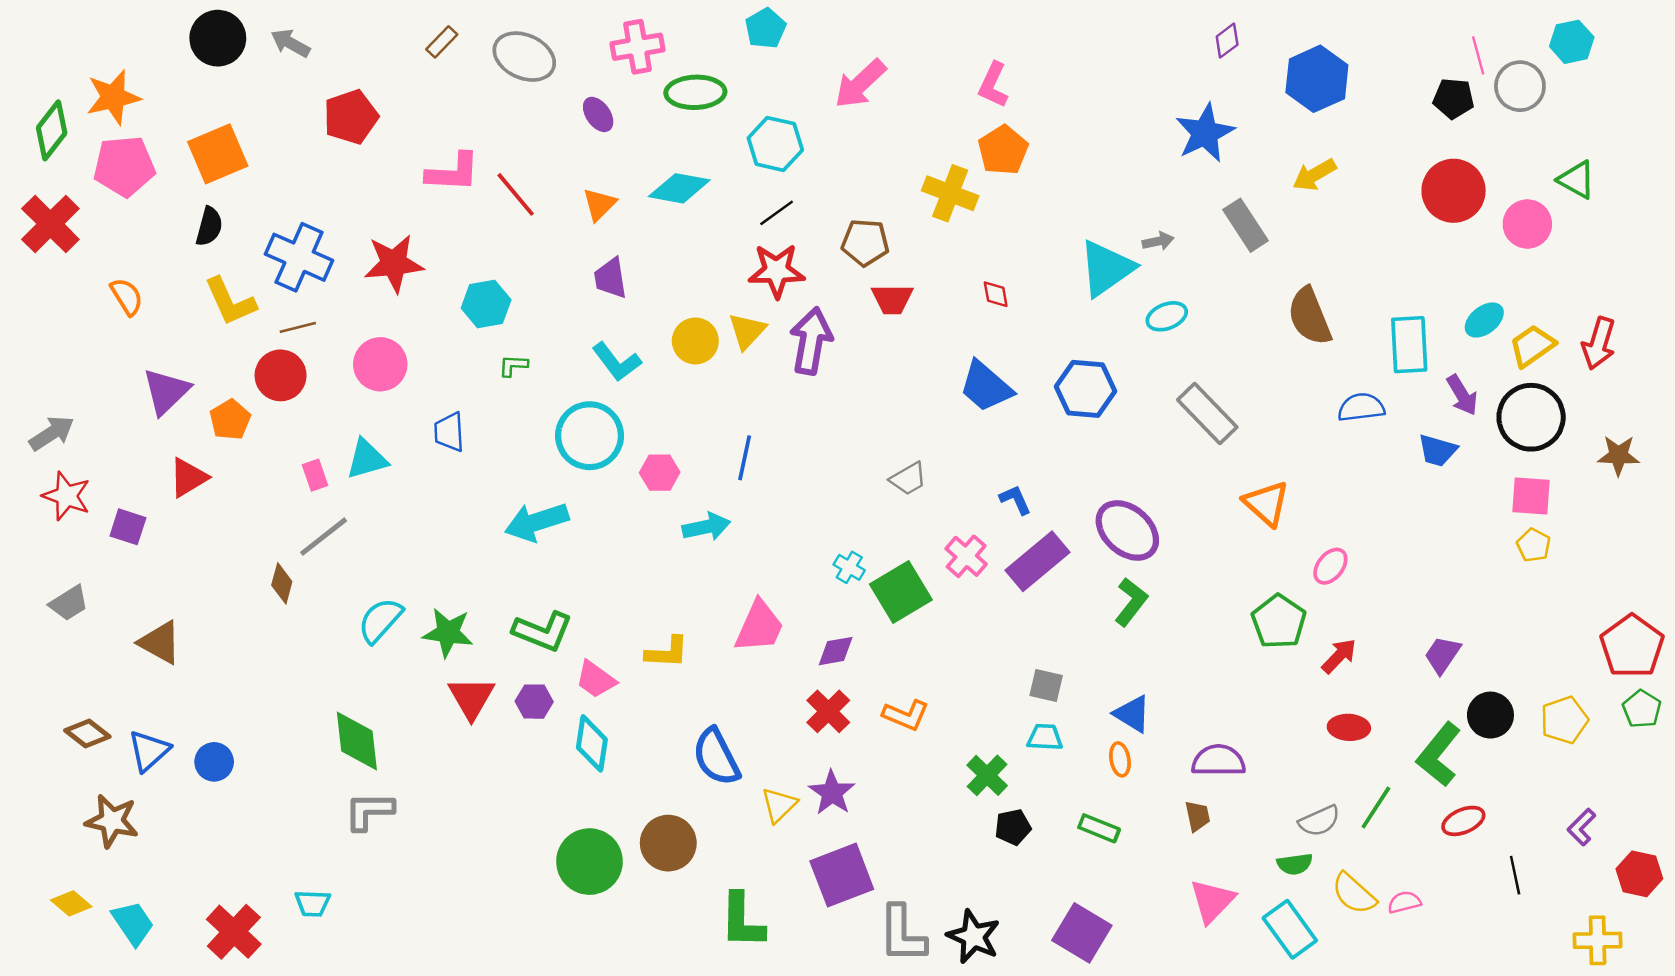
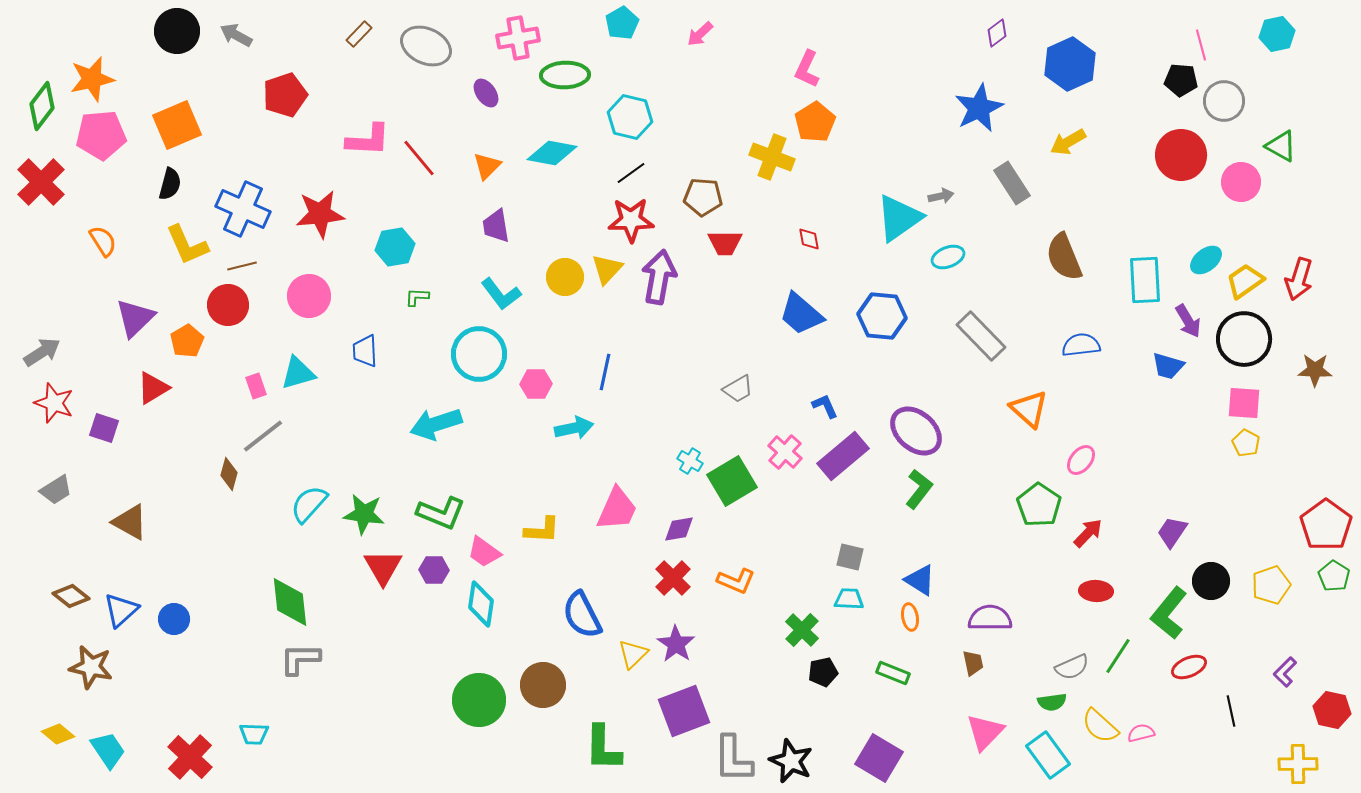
pink arrow: (860, 84) -> (700, 34), moved, size x0.6
gray circle: (1520, 86) -> (1224, 101), moved
blue semicircle: (1361, 407) -> (1081, 345), moved

